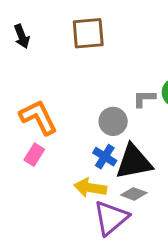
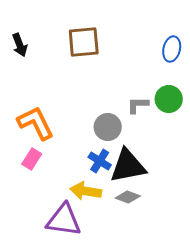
purple triangle: (111, 218) -> (64, 220), moved, turned 48

